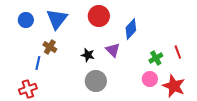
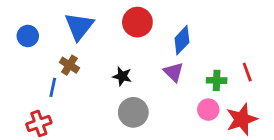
blue circle: (26, 20) -> (28, 36), moved
purple triangle: (113, 50) -> (174, 72), moved
green cross: (156, 58) -> (217, 80), turned 32
red star: (174, 86) -> (242, 119), turned 30

